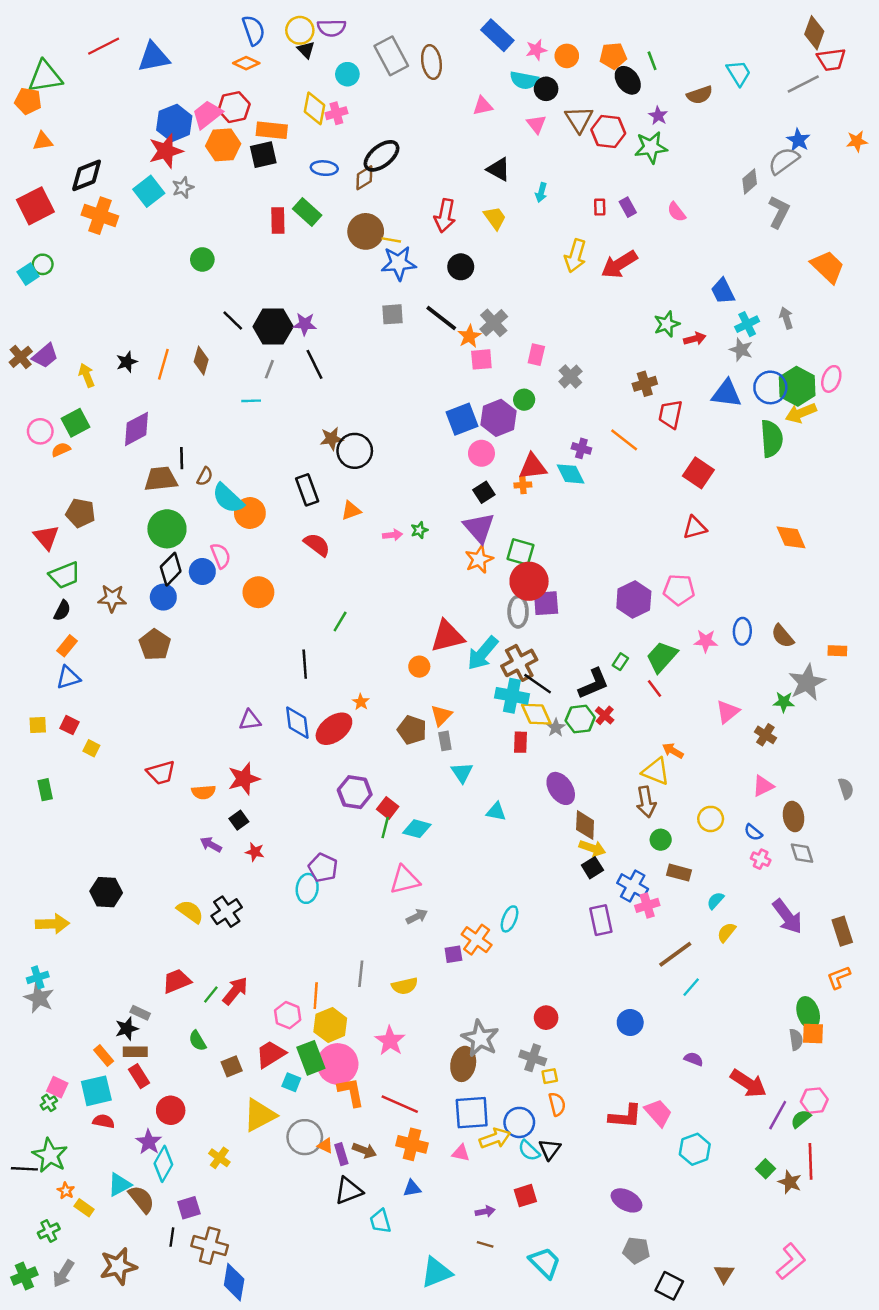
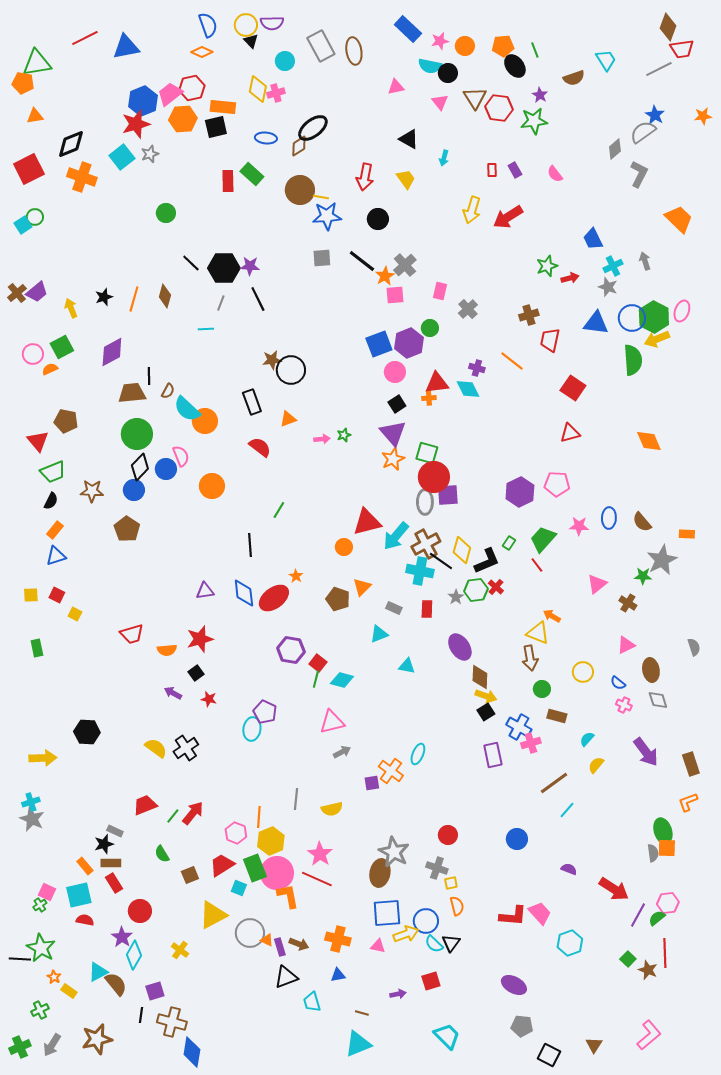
yellow diamond: (536, 714) -> (462, 550), moved, turned 40
gray rectangle: (445, 741) -> (394, 608), moved, turned -56
cyan triangle: (462, 773) -> (379, 634), turned 42
red line: (400, 1104) -> (317, 879), moved
brown line: (485, 1244) -> (362, 1013), moved

